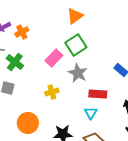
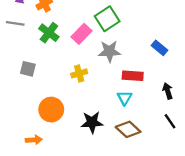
green cross: (15, 62) -> (49, 33), moved
gray star: (78, 73) -> (109, 51), turned -30

